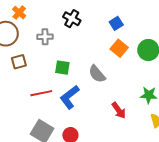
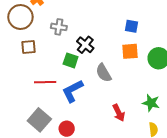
black cross: (72, 19) -> (85, 45), moved
blue square: (116, 23) -> (132, 26), turned 32
orange square: (119, 48) -> (130, 51), turned 36

